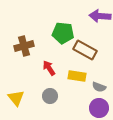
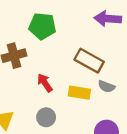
green pentagon: (63, 33) -> (42, 26), moved
gray semicircle: (99, 87) -> (106, 86), moved

